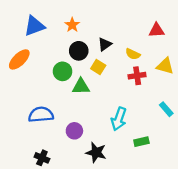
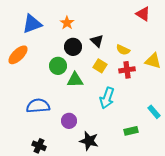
red triangle: (157, 30) -> (143, 14), moved, turned 35
black triangle: (105, 44) -> (97, 41), turned -40
yellow square: (98, 67) -> (100, 66), moved
cyan rectangle: (166, 109) -> (154, 112), moved
cyan arrow: (119, 119) -> (107, 98), moved

